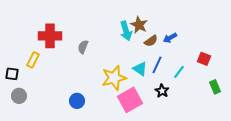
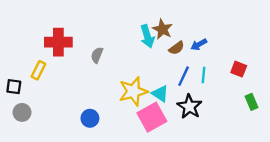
cyan triangle: (140, 69) -> (160, 94), moved
cyan line: (179, 72) -> (204, 75), moved, turned -32
black star: (162, 91) -> (189, 107), size x1.5

